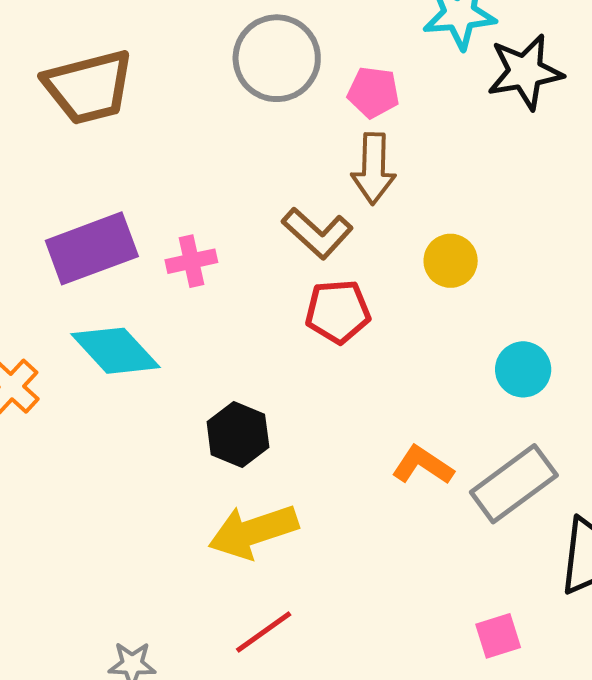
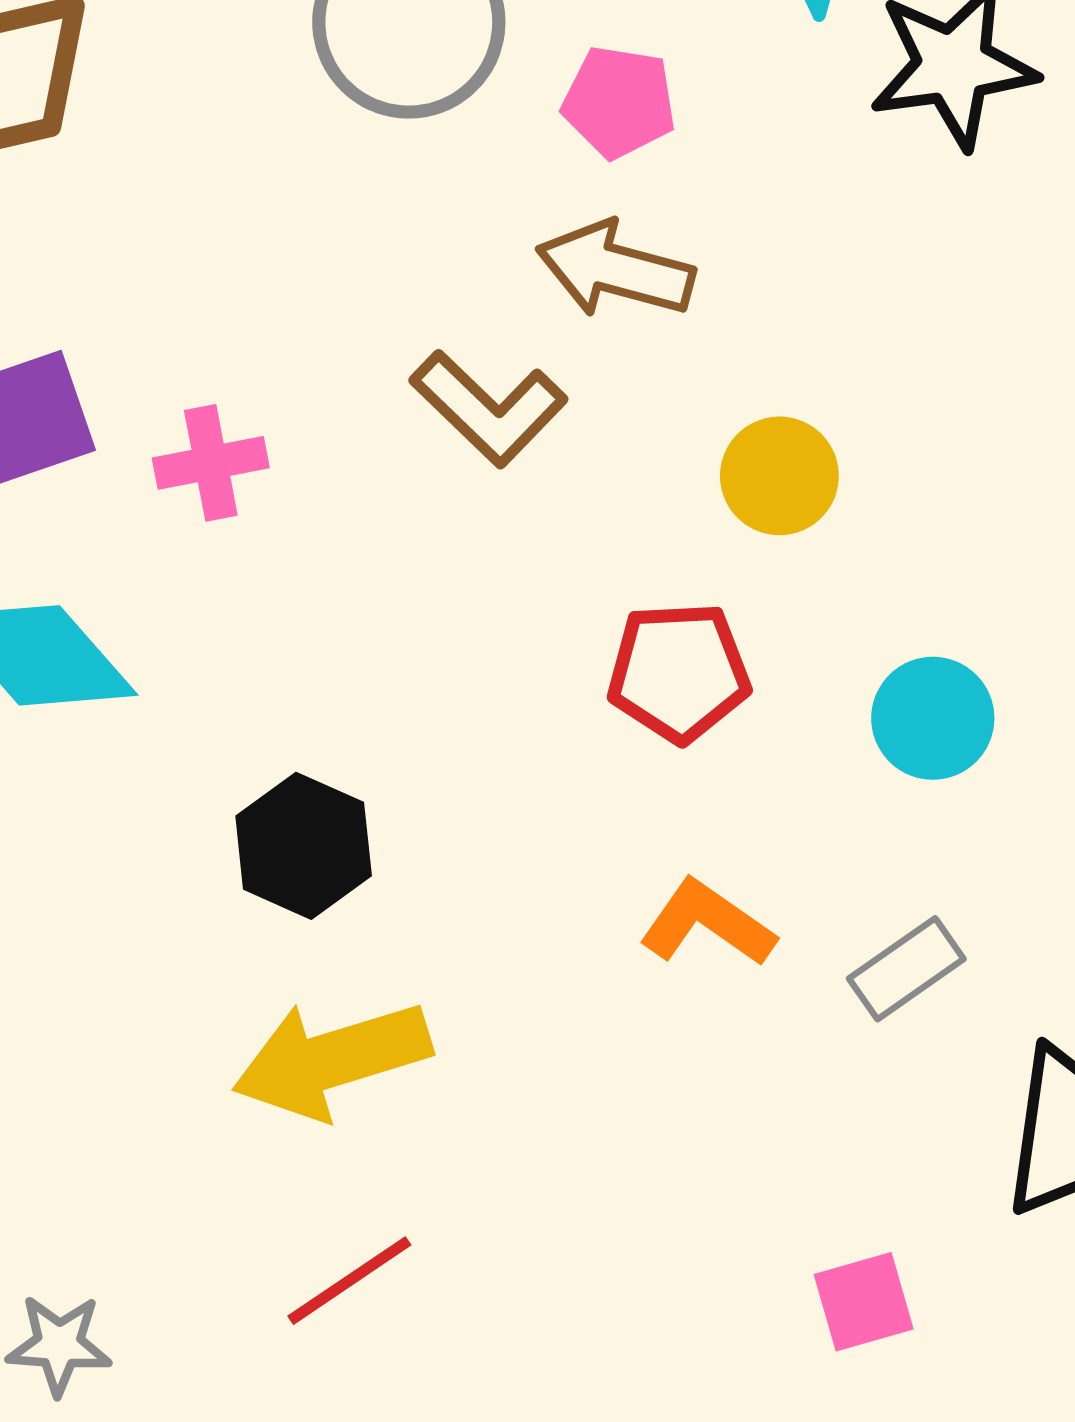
brown arrow: (374, 169) -> (615, 270), turned 102
red pentagon: (338, 312) -> (679, 672), moved
gray rectangle: (514, 484) -> (906, 969), size x0.6

